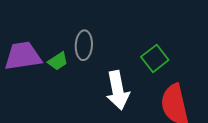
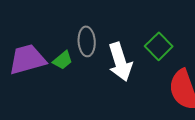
white arrow: (118, 90) -> (120, 62), moved

